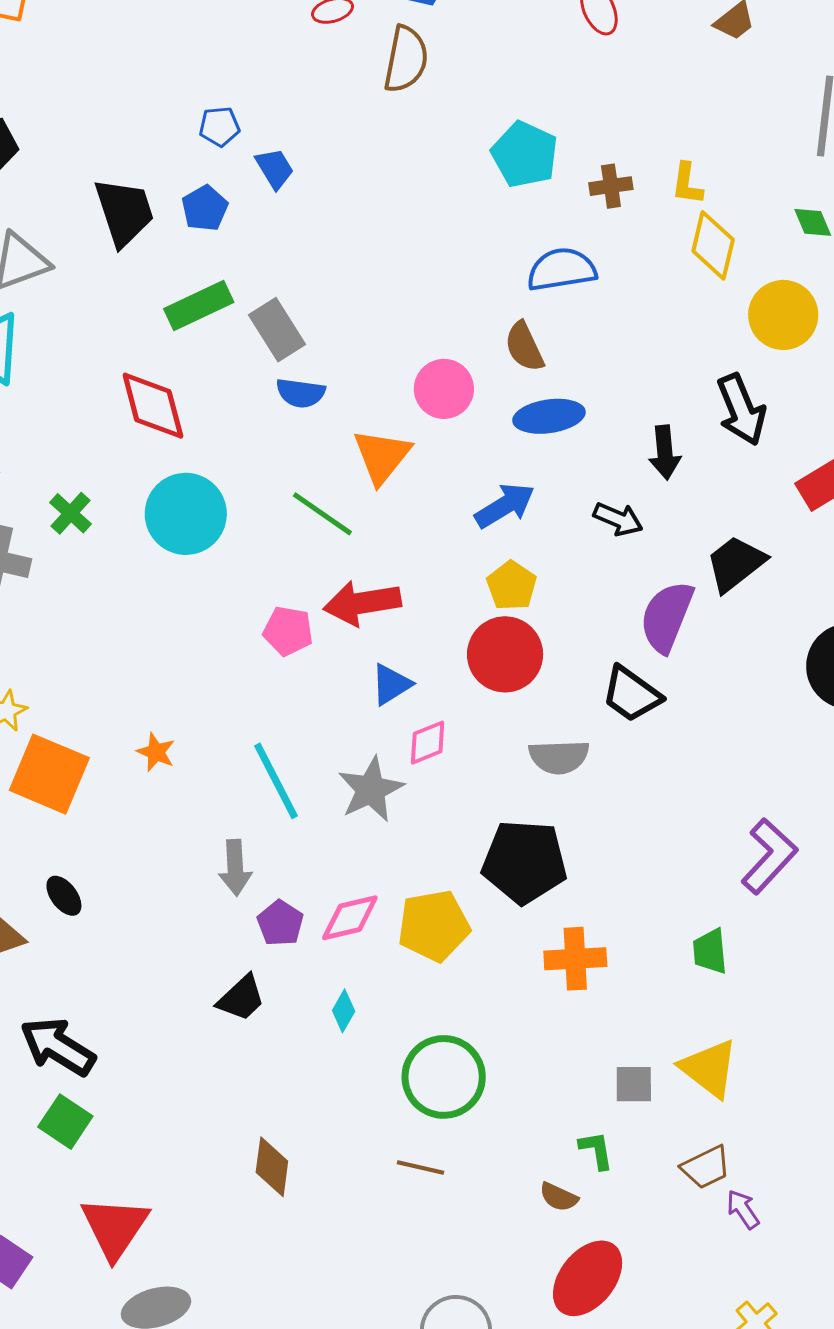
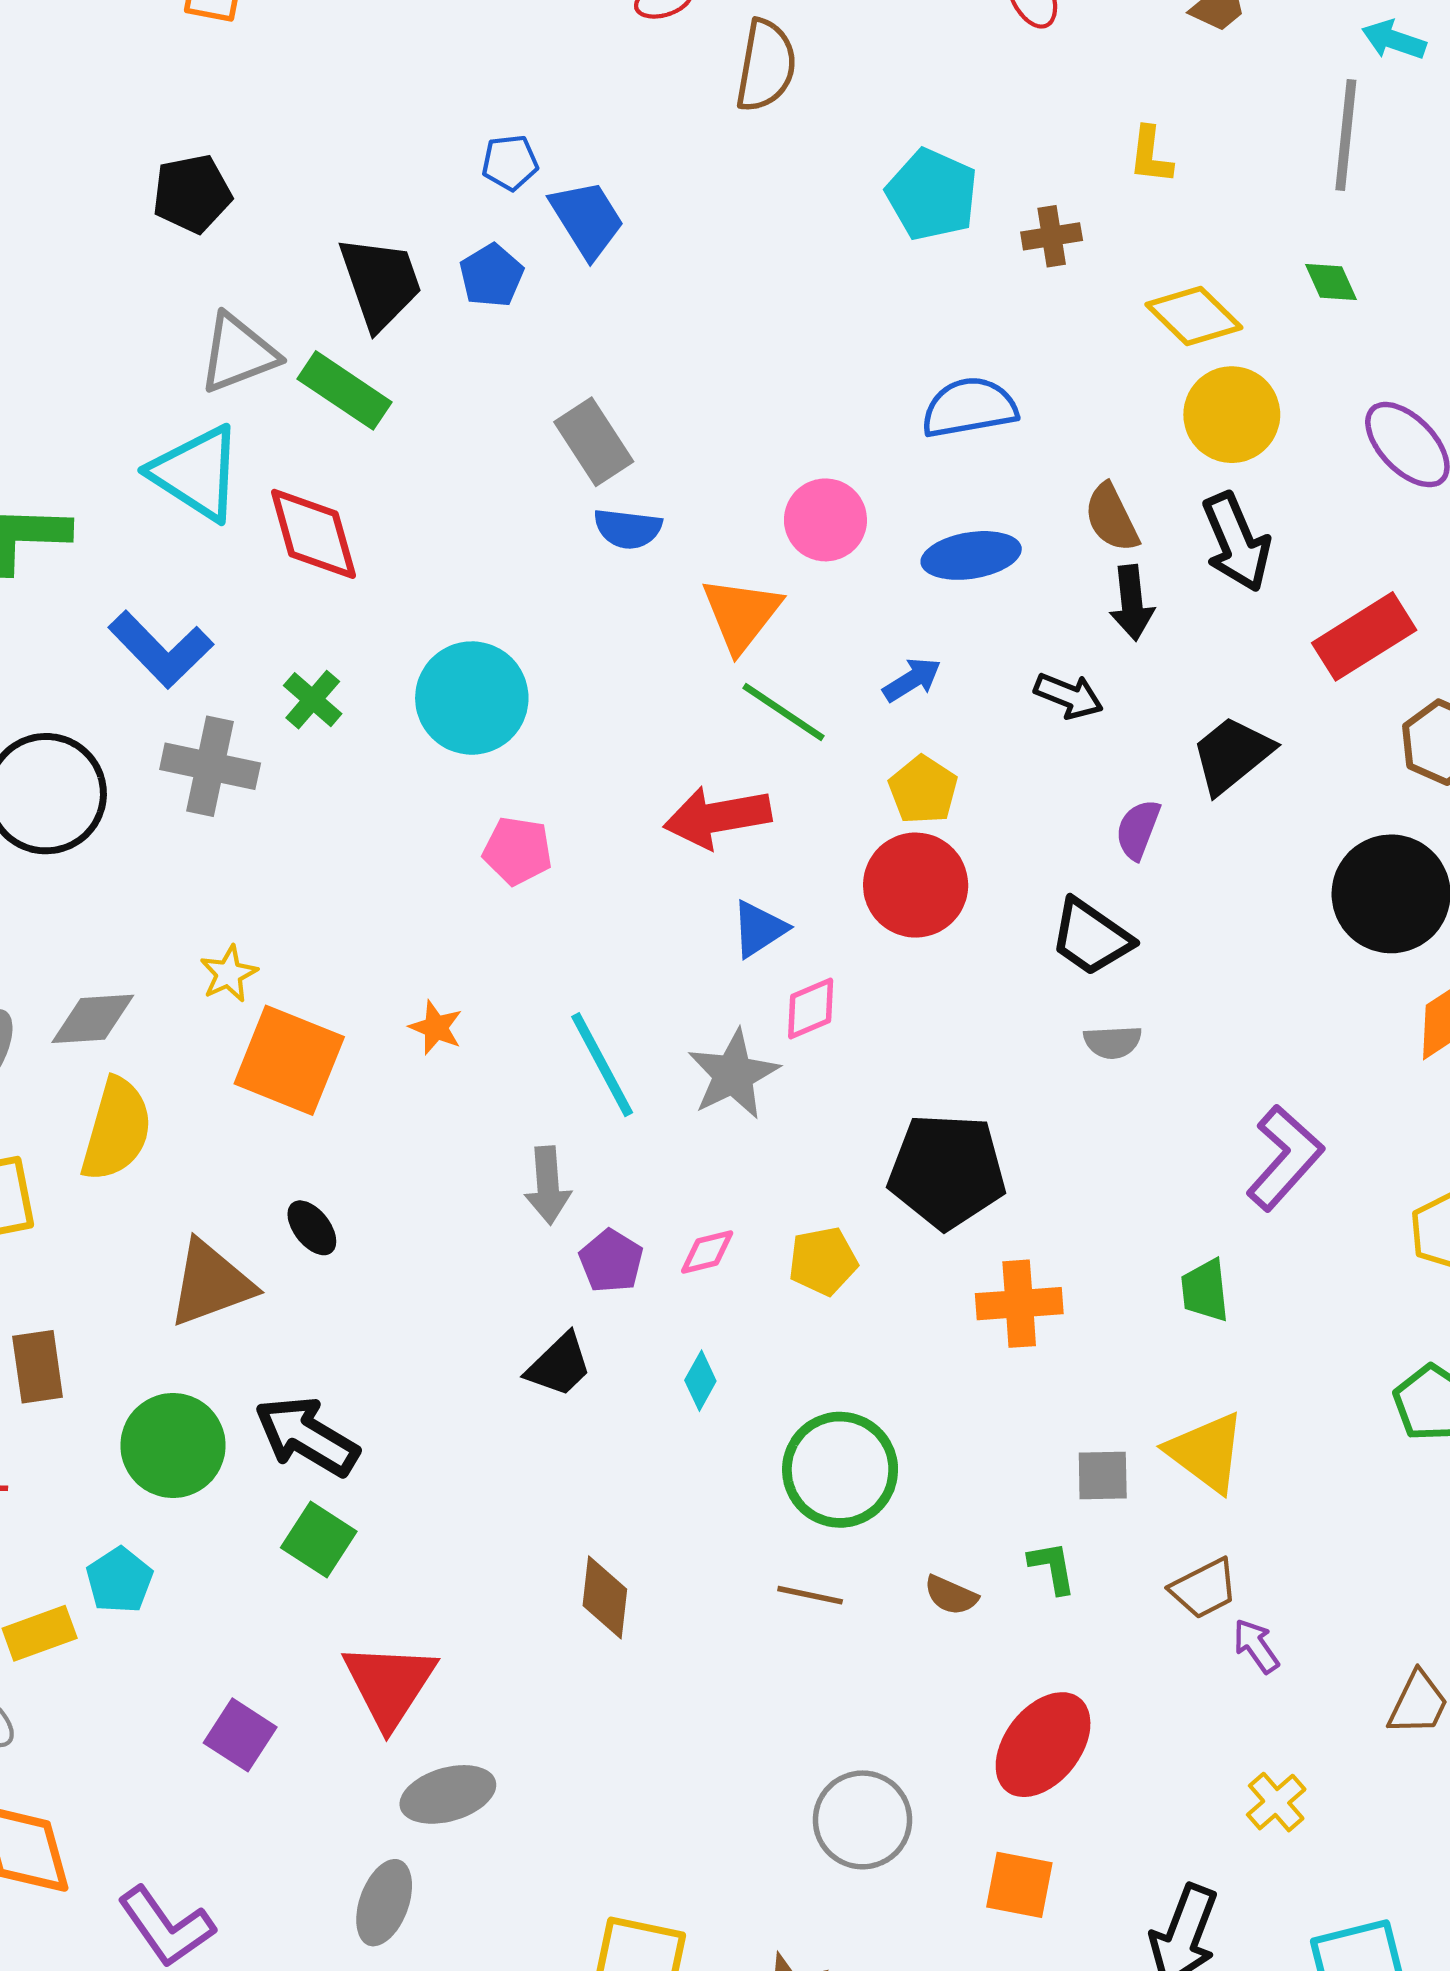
blue trapezoid: (275, 168) -> (587, 219), size x1.4
yellow L-shape: (687, 184) -> (1151, 155), moved
yellow diamond: (713, 245) -> (1194, 316), turned -58
blue semicircle: (562, 269) -> (969, 407), moved
green rectangle: (199, 305) -> (344, 390), moved, turned 60
yellow circle: (783, 315) -> (1232, 415), moved
brown semicircle: (524, 347) -> (1112, 518), moved
red diamond: (153, 406) -> (313, 534), moved
blue arrow: (505, 506) -> (912, 680), size x0.7
green line: (322, 514) -> (783, 712), moved
purple semicircle: (667, 617) -> (1138, 829), size x0.6
pink pentagon: (288, 631) -> (518, 851), moved
gray semicircle: (559, 757) -> (1113, 1042), moved, size x0.7
pink diamond: (350, 918) -> (707, 1252), size x0.7
yellow pentagon: (434, 926) -> (823, 1261), size x0.7
brown semicircle: (559, 1197) -> (951, 1595), moved

